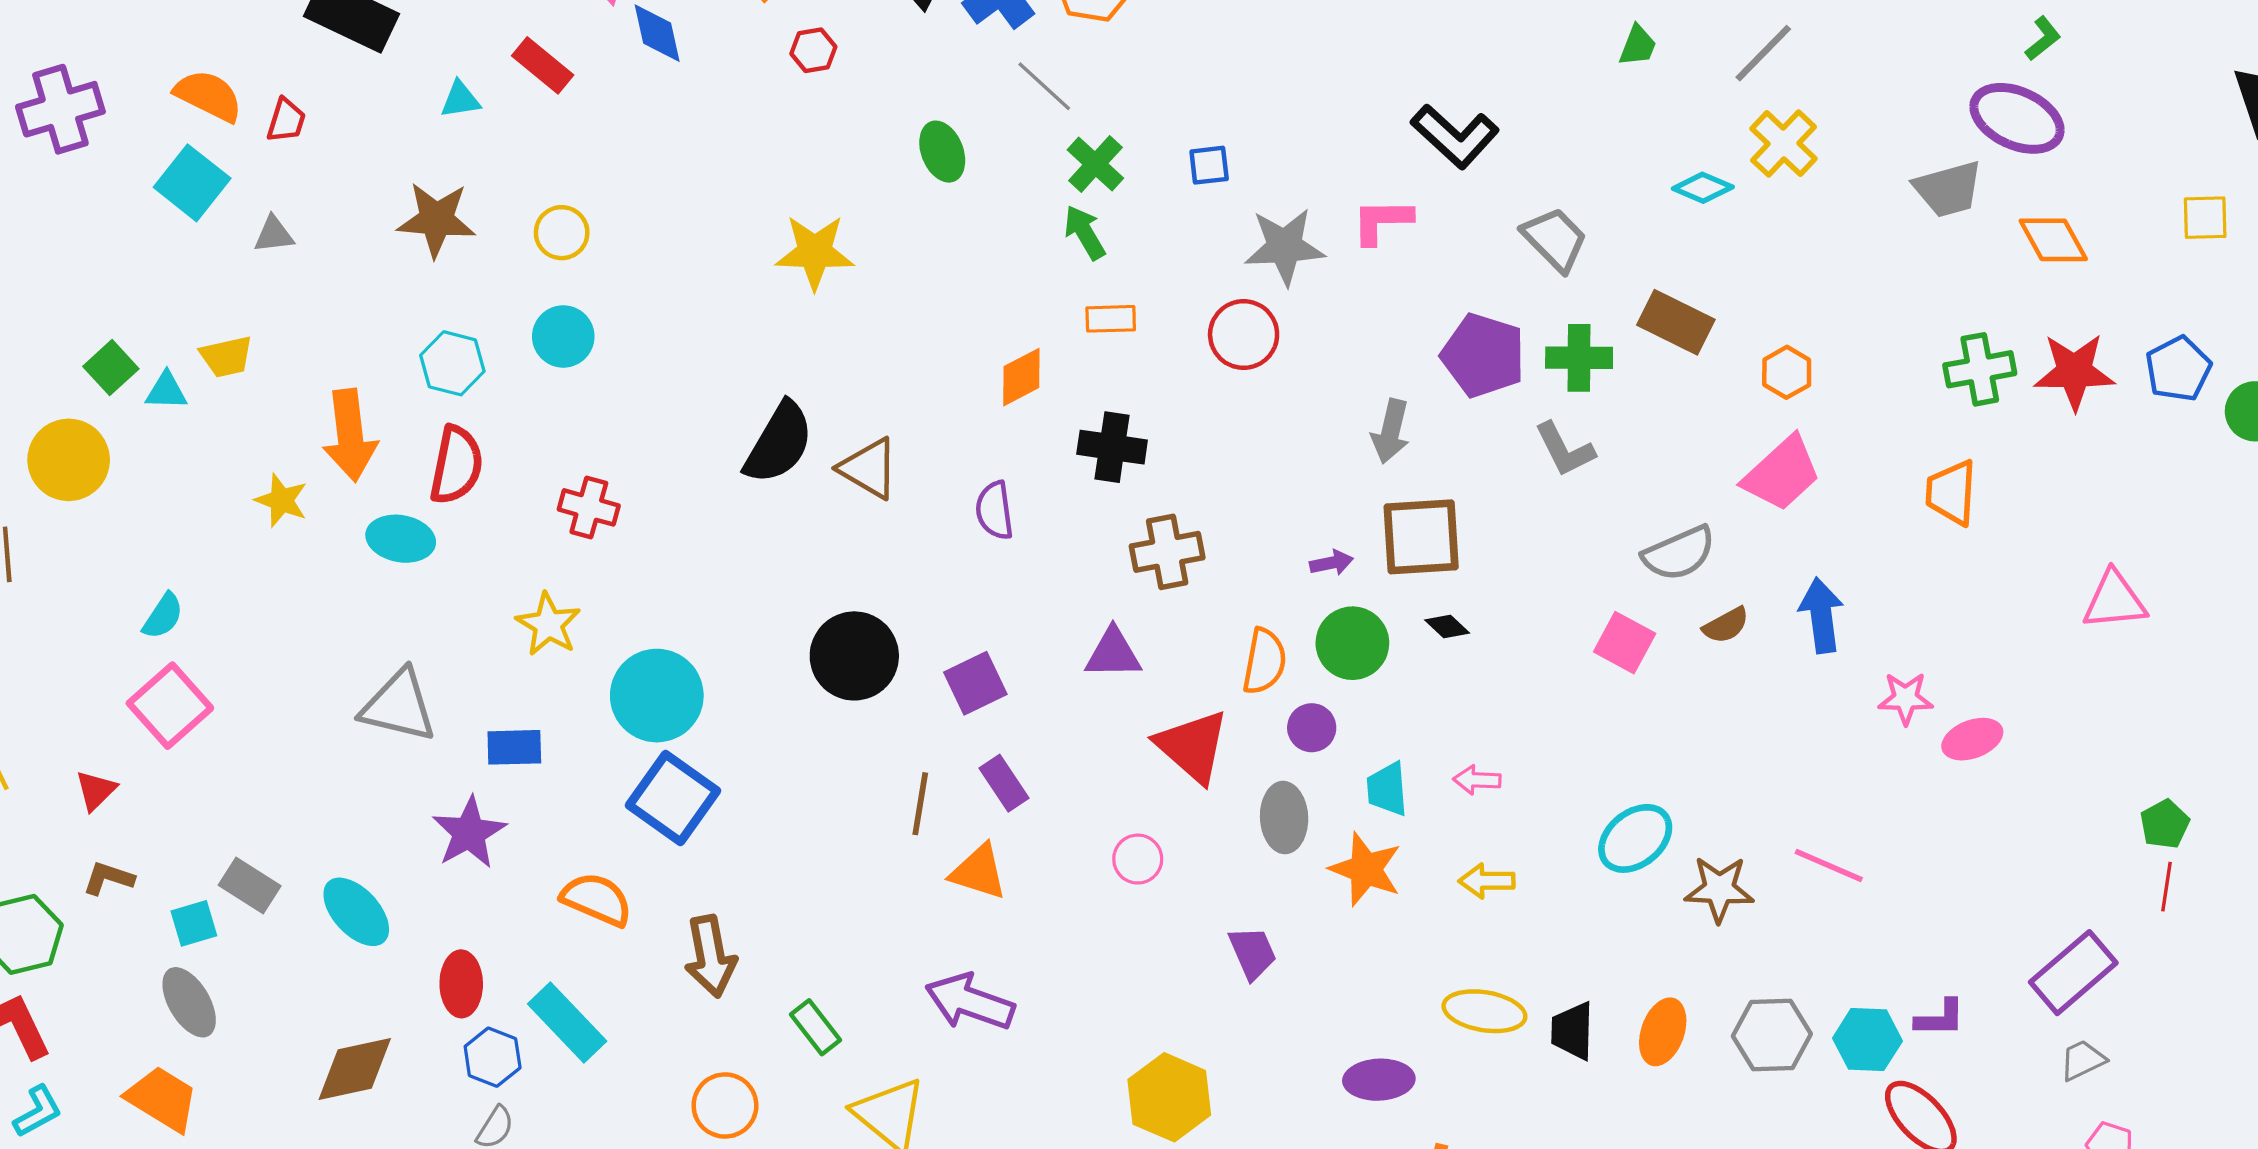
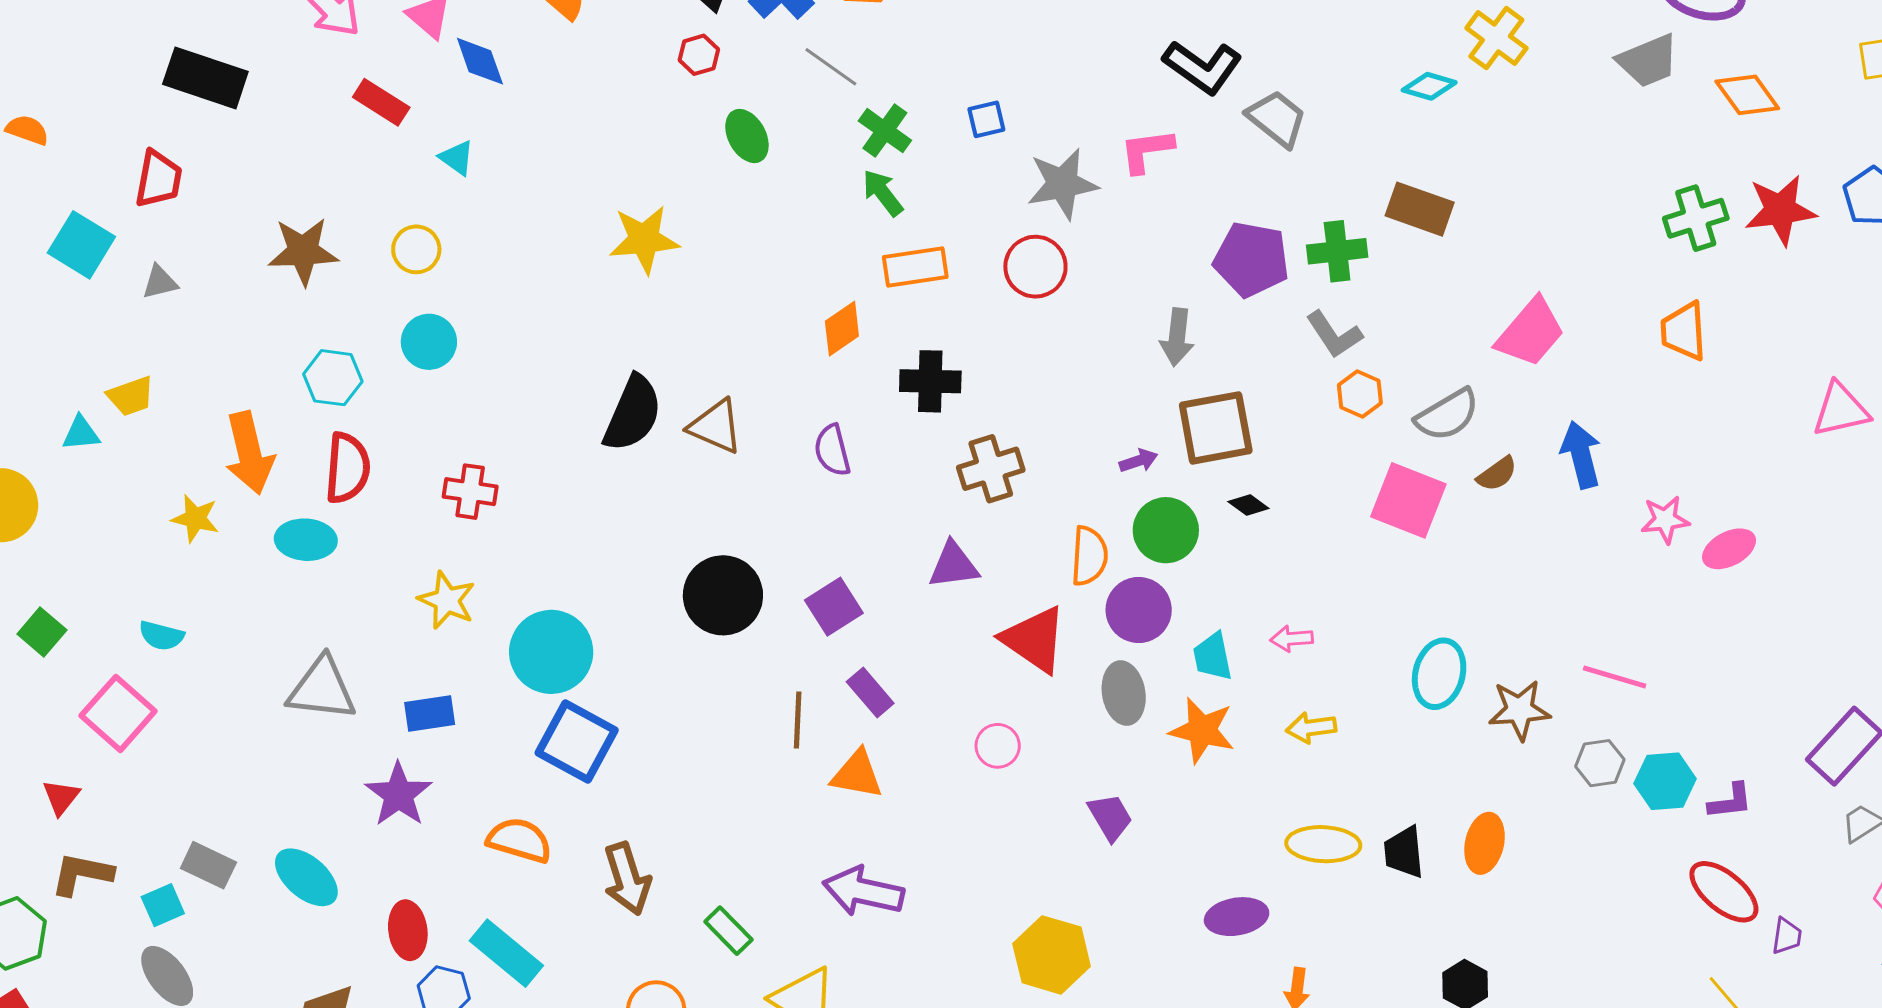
red hexagon: (813, 50) -> (699, 55), moved
orange semicircle: (208, 96) -> (27, 130), moved, size x0.7
cyan triangle: (460, 99) -> (457, 158), moved, turned 51
red trapezoid: (286, 120) -> (158, 179), size x1.4
gray trapezoid: (1555, 239) -> (1277, 119), moved
orange rectangle: (1111, 319) -> (915, 267), size x1.4
green square: (111, 368) -> (42, 632), moved
orange hexagon: (1787, 372) -> (1360, 394), moved
cyan semicircle: (163, 616) -> (161, 636), moved, turned 78
pink square: (1625, 643) -> (1408, 500), size x1.4
purple circle: (1312, 728) -> (1139, 610), size x1.5
cyan ellipse: (1635, 838) -> (1439, 674), turned -30
brown L-shape: (108, 878) -> (82, 874), size x1.4
gray hexagon: (1772, 1035) -> (1600, 763), moved, size x0.7
cyan hexagon: (1867, 1040) -> (1665, 781), moved

